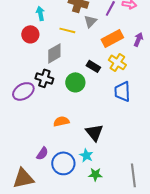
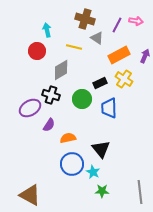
gray triangle: (90, 21) -> (97, 38), turned -40
black rectangle: (93, 66) -> (100, 83), turned -56
blue trapezoid: (122, 91) -> (109, 108), moved
purple semicircle: (42, 153) -> (49, 125), moved
blue circle: (63, 163) -> (72, 164), moved
brown triangle: (23, 178) -> (30, 195), turned 40

